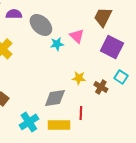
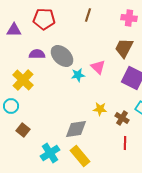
purple semicircle: (14, 14) -> (37, 54), moved
red line: (81, 113) -> (125, 143), moved
yellow rectangle: (59, 125) -> (80, 156), turned 50

